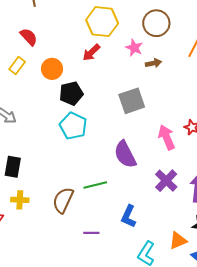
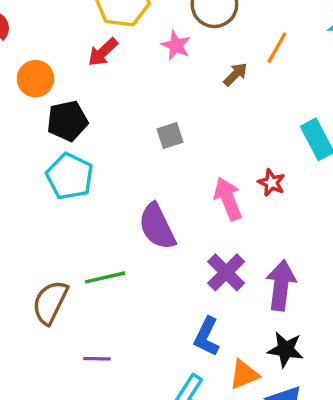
brown arrow: (153, 63) -> (235, 74), moved, turned -35
gray square: (132, 101) -> (170, 136), size x0.6
blue L-shape: (129, 216) -> (207, 337), moved

